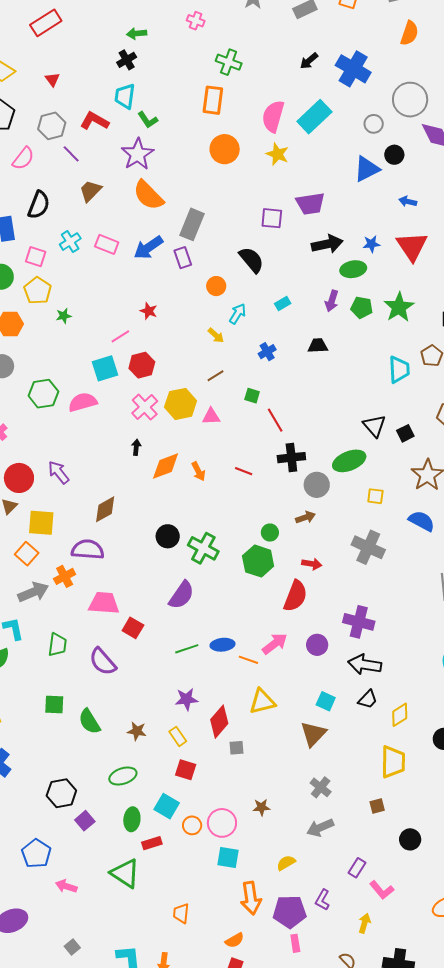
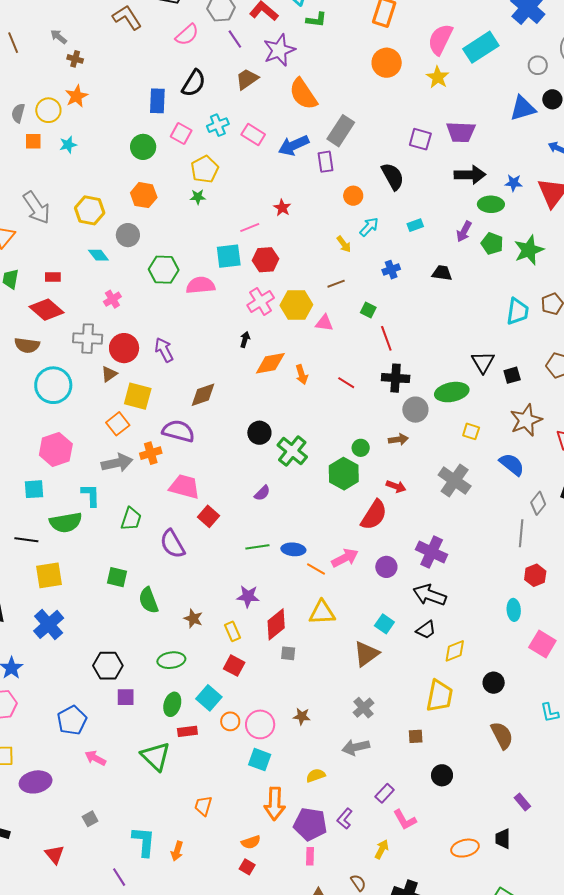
green L-shape: (148, 120) -> (316, 20), turned -60
purple star: (138, 154) -> (279, 50), moved
yellow pentagon: (38, 291) -> (205, 169), moved
purple semicircle: (182, 595) -> (262, 493), size x0.6
purple square: (85, 821) -> (126, 697), turned 30

